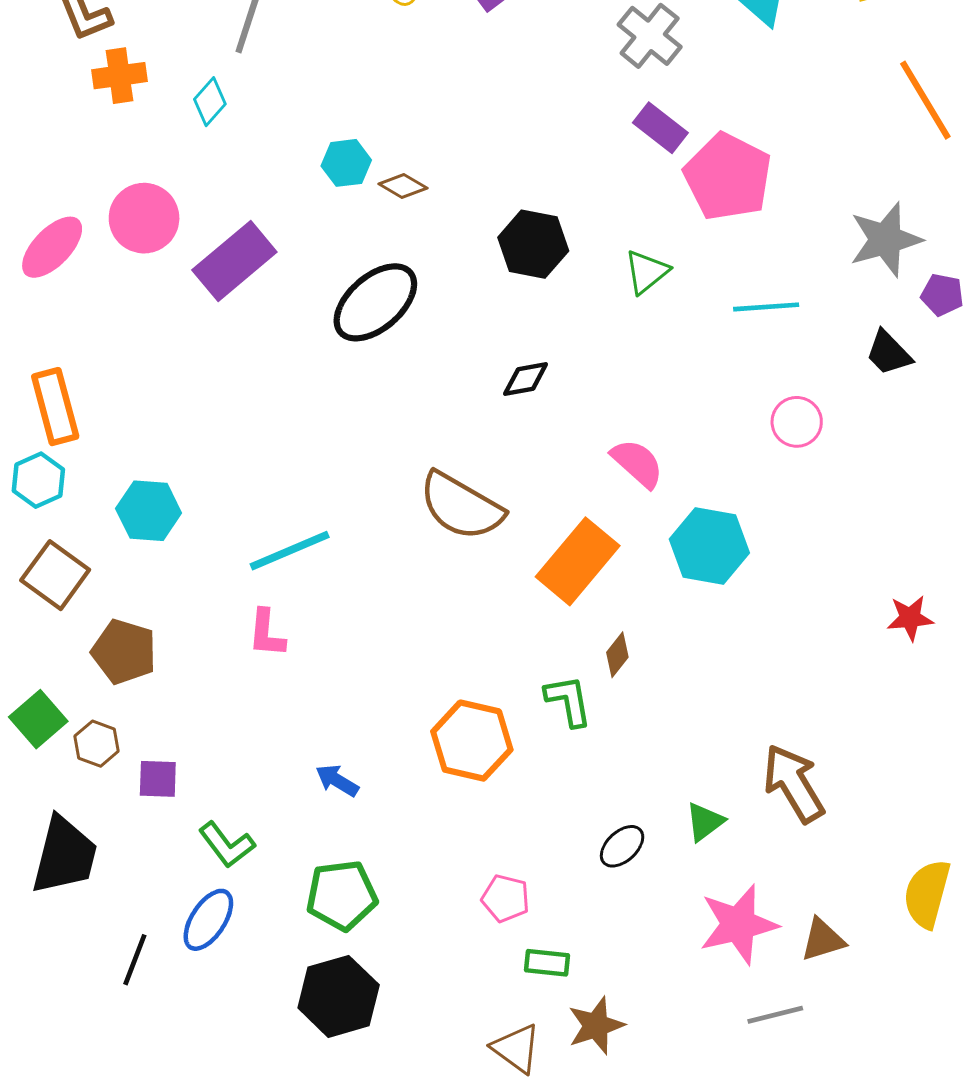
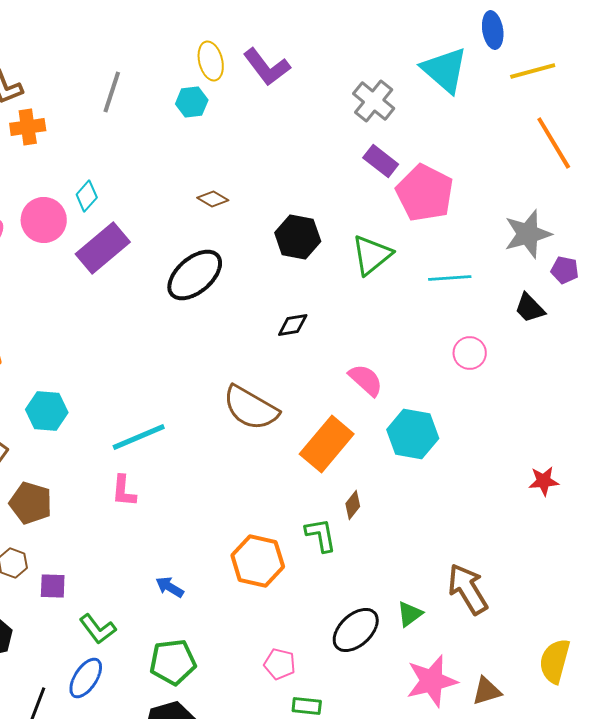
cyan diamond: (210, 102) -> (87, 196), moved
cyan hexagon: (346, 163) -> (192, 102), moved
green triangle: (647, 272) -> (372, 255), size x1.4
black ellipse: (622, 846) -> (356, 630), size x1.6

